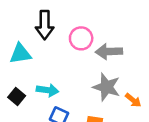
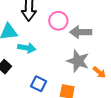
cyan arrow: (48, 90) -> (27, 48), moved

